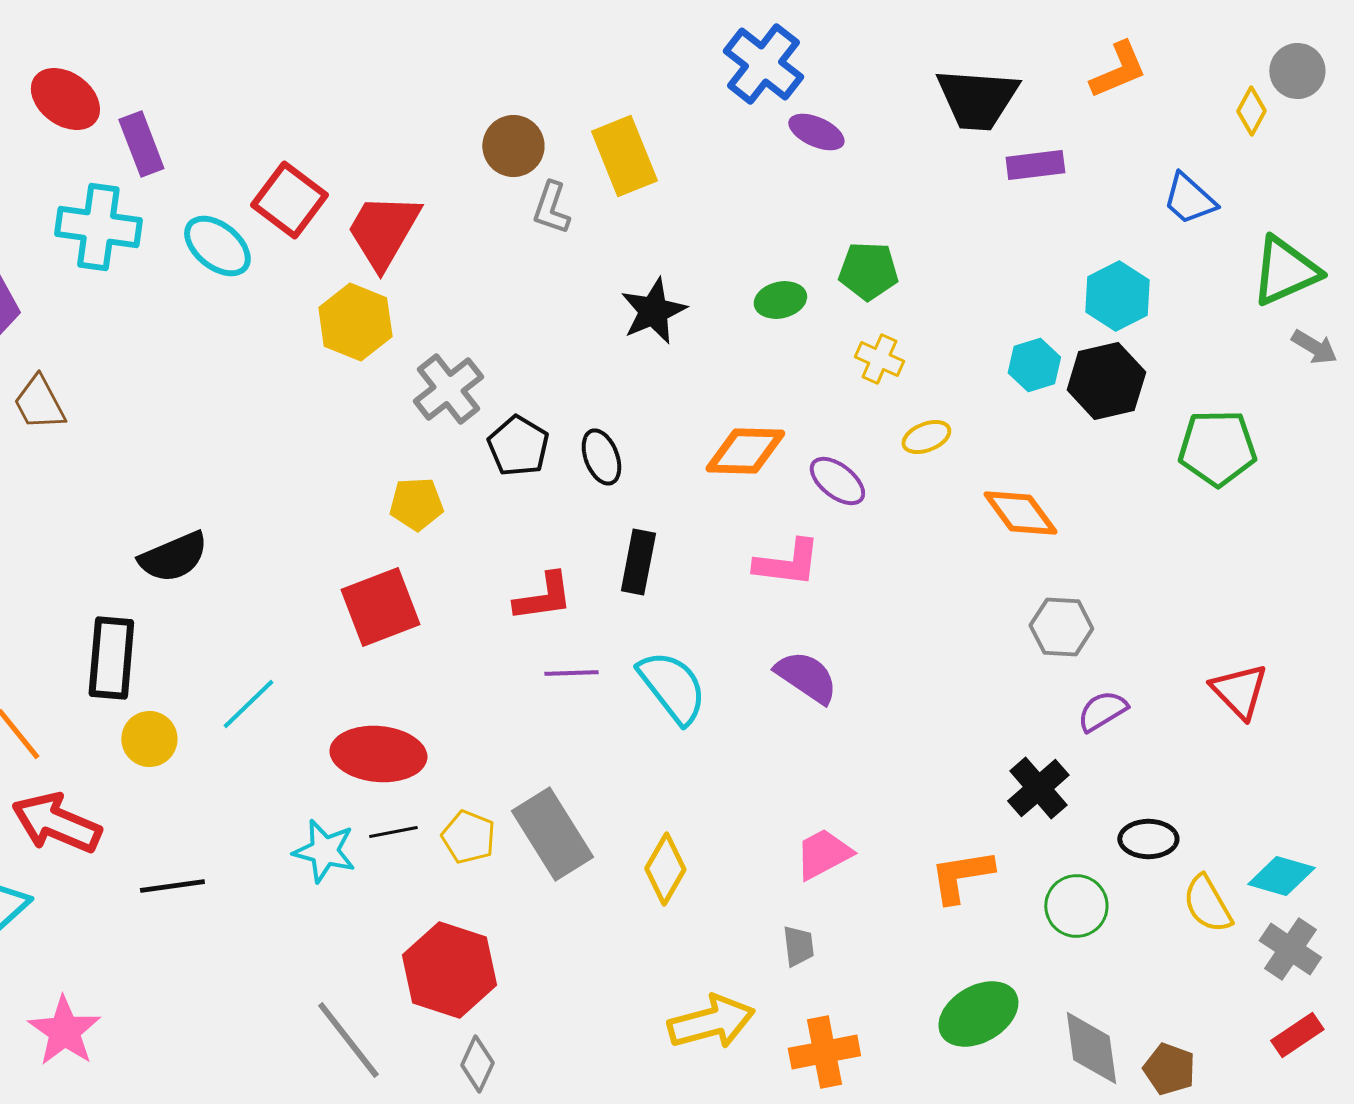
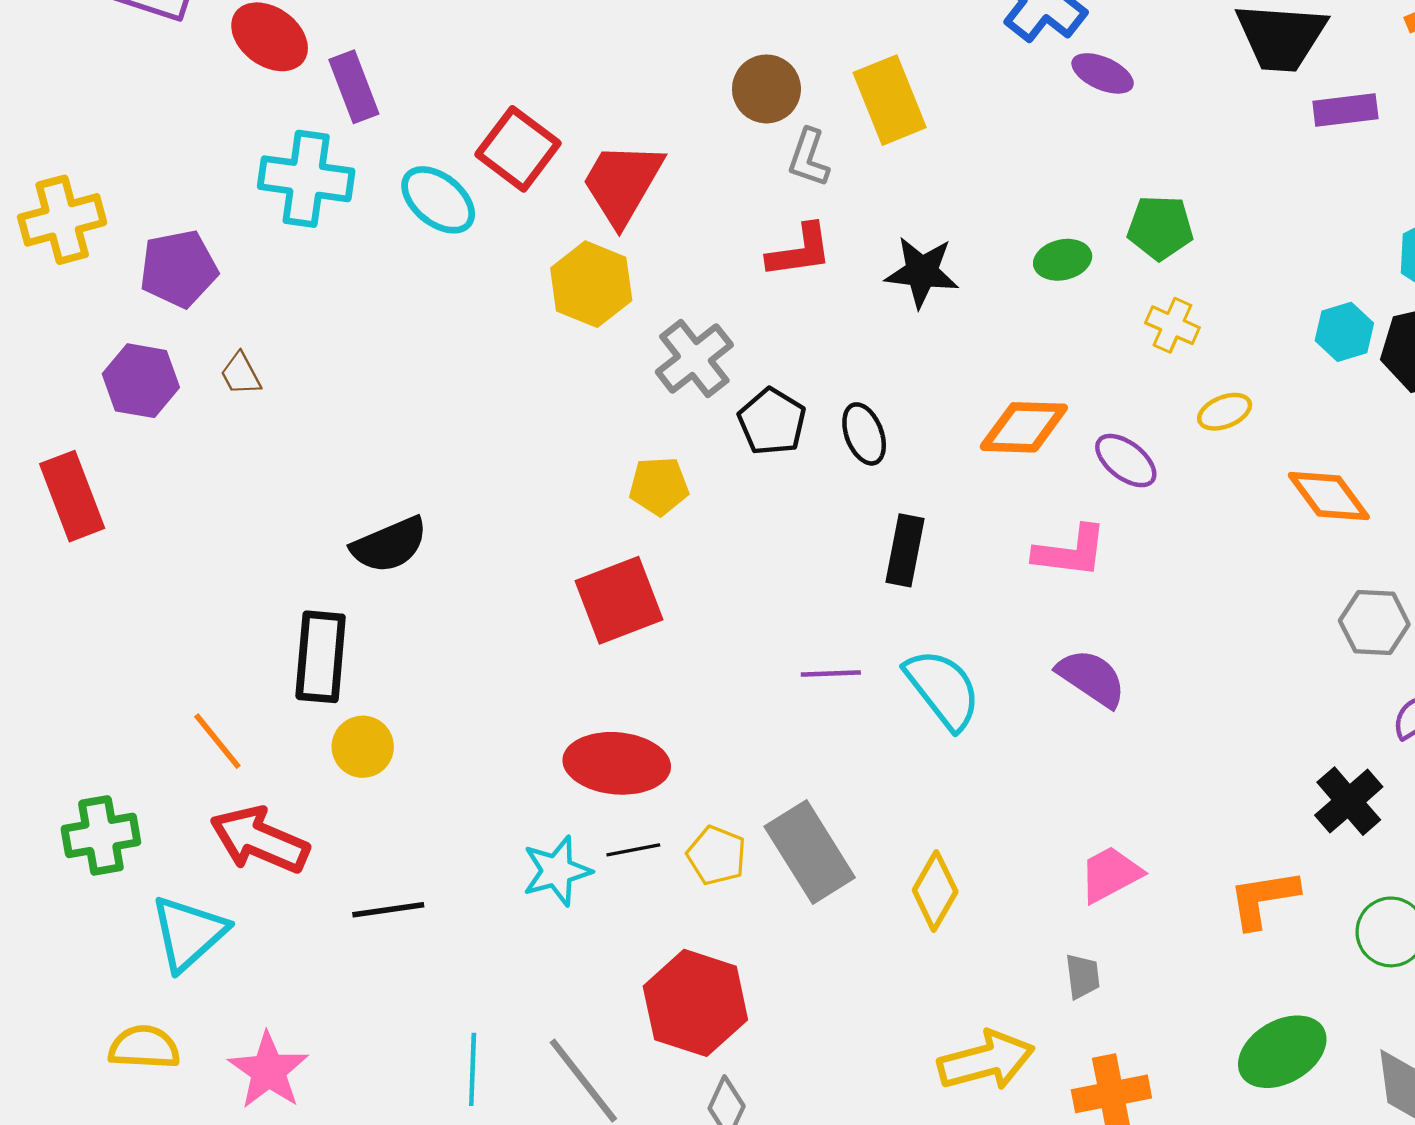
black star: (653, 311) -> (922, 272), turned 30
brown trapezoid: (39, 403) -> (241, 374), size x0.7
red L-shape: (543, 597) -> (800, 251), moved
cyan line: (248, 704) -> (473, 1069), moved, turned -44
cyan star: (324, 851) -> (557, 871), turned -30

